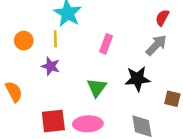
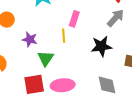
yellow line: (55, 39) -> (64, 36), moved
green triangle: (97, 88) -> (46, 58), moved

